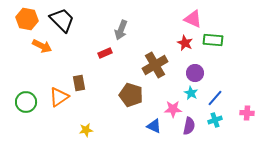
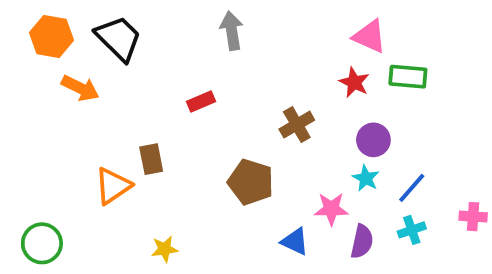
gray arrow: (121, 30) -> (232, 31), moved, turned 150
brown cross: (155, 65) -> (297, 125), size x0.7
green circle: (26, 102) -> (42, 243), moved

